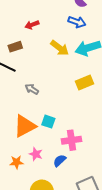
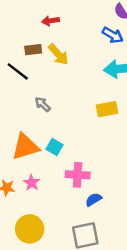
red arrow: (32, 25) -> (51, 21), moved
yellow arrow: (60, 48) -> (58, 54), moved
blue semicircle: (60, 161) -> (94, 200), moved

